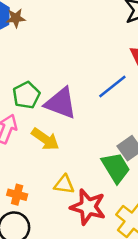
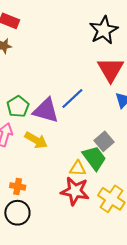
blue line: (112, 86) -> (72, 98), moved
yellow triangle: (64, 184) -> (78, 168), moved

